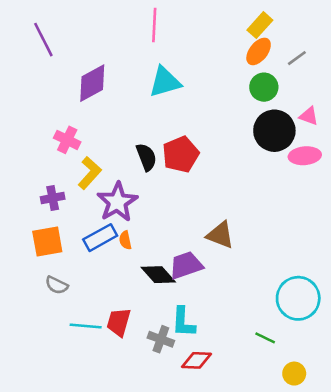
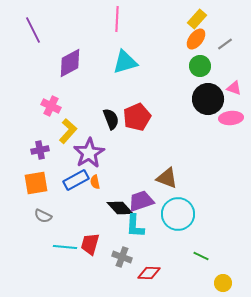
cyan circle: (298, 298) -> (178, 214), moved
cyan L-shape: (183, 322) -> (135, 226), moved

